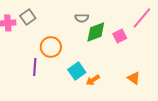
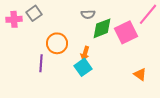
pink square: (120, 36) -> (126, 32), size x1.6
orange arrow: (93, 80) -> (85, 53), moved, turned -40

